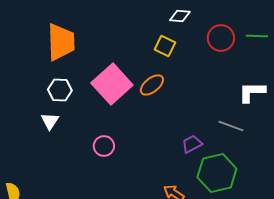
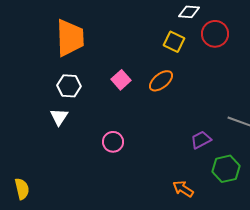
red circle: (221, 38) -> (215, 34), moved
pink square: (112, 84) -> (121, 80), size x0.5
green hexagon: (217, 173) -> (226, 169), size x0.7

